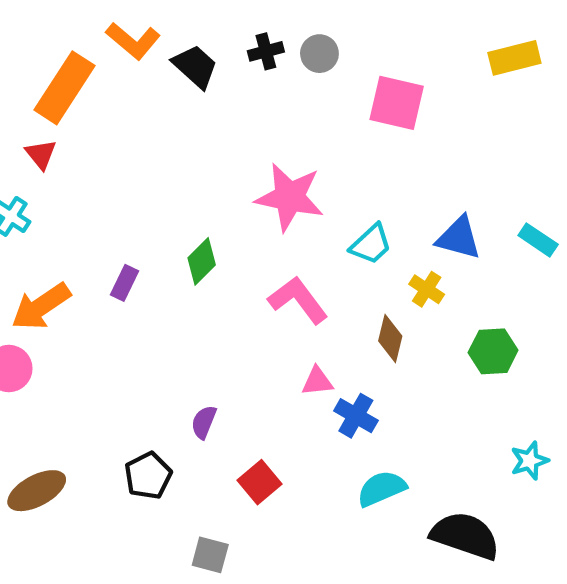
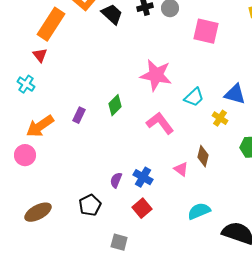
brown diamond: (390, 339) -> (203, 156), moved
pink triangle: (317, 381) -> (181, 169), moved, turned 42
blue cross: (356, 416) -> (143, 177), moved

